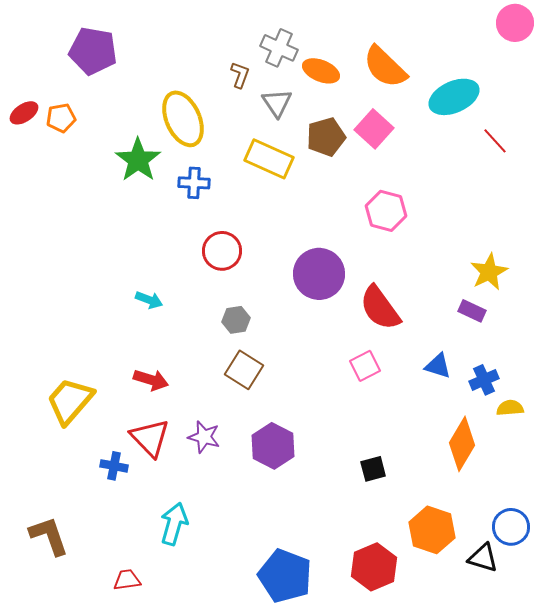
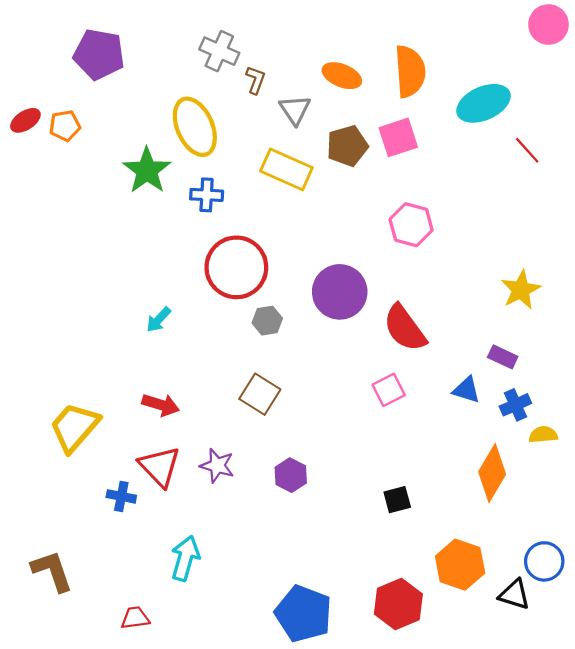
gray cross: (279, 48) -> (219, 51), moved
orange semicircle: (385, 67) -> (410, 71), turned -138
pink square: (374, 129) -> (398, 137), turned 30
red circle: (222, 251) -> (236, 267), size x1.5
cyan arrow: (149, 300) -> (159, 320), turned 112
purple rectangle: (472, 311) -> (503, 357), moved
gray hexagon: (236, 320) -> (267, 321), moved
purple hexagon: (273, 446) -> (291, 475), size x0.7

